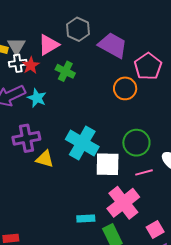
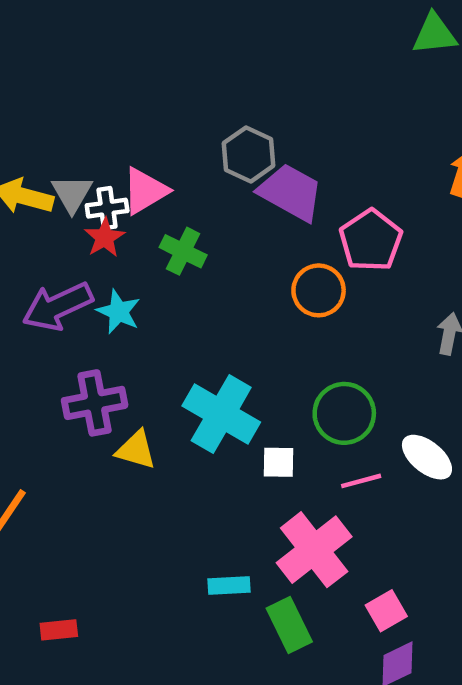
gray hexagon: (78, 29) -> (248, 154), moved
white cross: (18, 63) -> (107, 208), moved
white square: (108, 164) -> (278, 462), size x0.6

